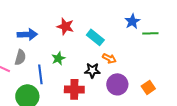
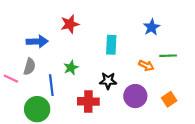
red star: (65, 26) -> (70, 24), moved, turned -30
green line: (150, 33) -> (168, 56), moved
cyan rectangle: (95, 37) -> (111, 45), turned 54
orange arrow: (109, 58) -> (146, 65), moved

